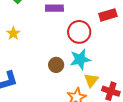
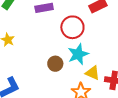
yellow triangle: (91, 80) -> (93, 73), turned -35

